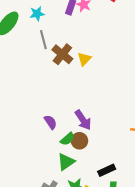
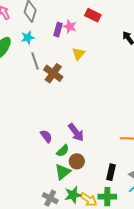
yellow triangle: (84, 59) -> (78, 54), moved
brown circle: (79, 141) -> (77, 161), moved
black rectangle: (107, 170) -> (111, 172), moved, turned -49

